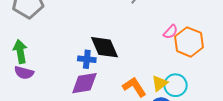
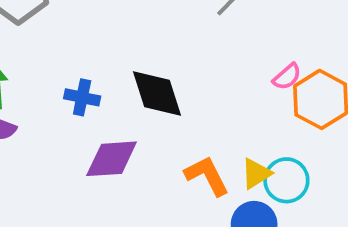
blue cross: (87, 59) -> (82, 97), moved

